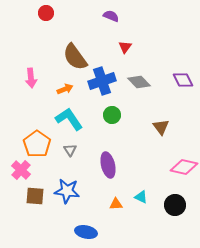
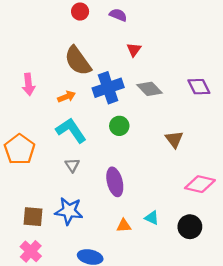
red circle: (46, 13) -> (80, 12), moved
orange pentagon: (37, 144) -> (20, 149), moved
pink cross: (21, 170) -> (31, 251), moved

